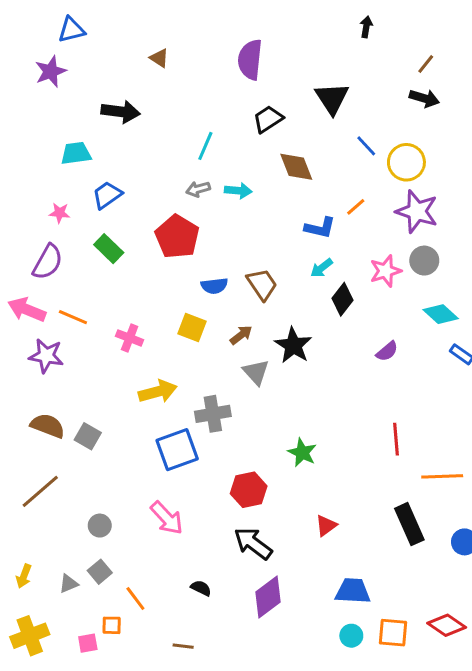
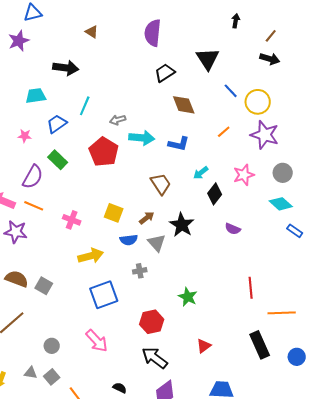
black arrow: (366, 27) -> (236, 21), moved
cyan line: (205, 146) -> (85, 106), moved
cyan arrow: (238, 191) -> (142, 138), moved, size x1.4
blue L-shape: (320, 228) -> (179, 144), moved
gray circle: (424, 261) -> (283, 173), moved
purple semicircle: (48, 262) -> (33, 177), moved
blue semicircle: (214, 286) -> (129, 240), moved
purple semicircle: (387, 351) -> (233, 229), moved, turned 63
gray cross: (213, 414) -> (140, 271), moved, size x0.6
gray triangle: (68, 584) -> (31, 373), moved, turned 32

